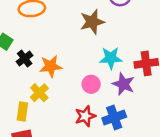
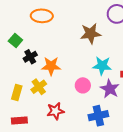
yellow rectangle: (22, 112) -> (17, 93), moved
red star: (85, 116) -> (55, 111), moved

